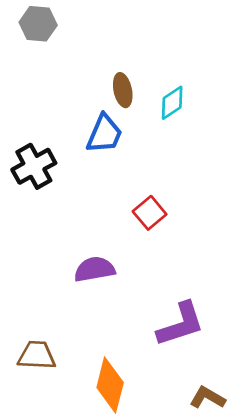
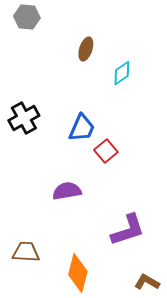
brown ellipse: (123, 90) -> (86, 49), moved, turned 30
blue trapezoid: (104, 134) -> (82, 128), moved

